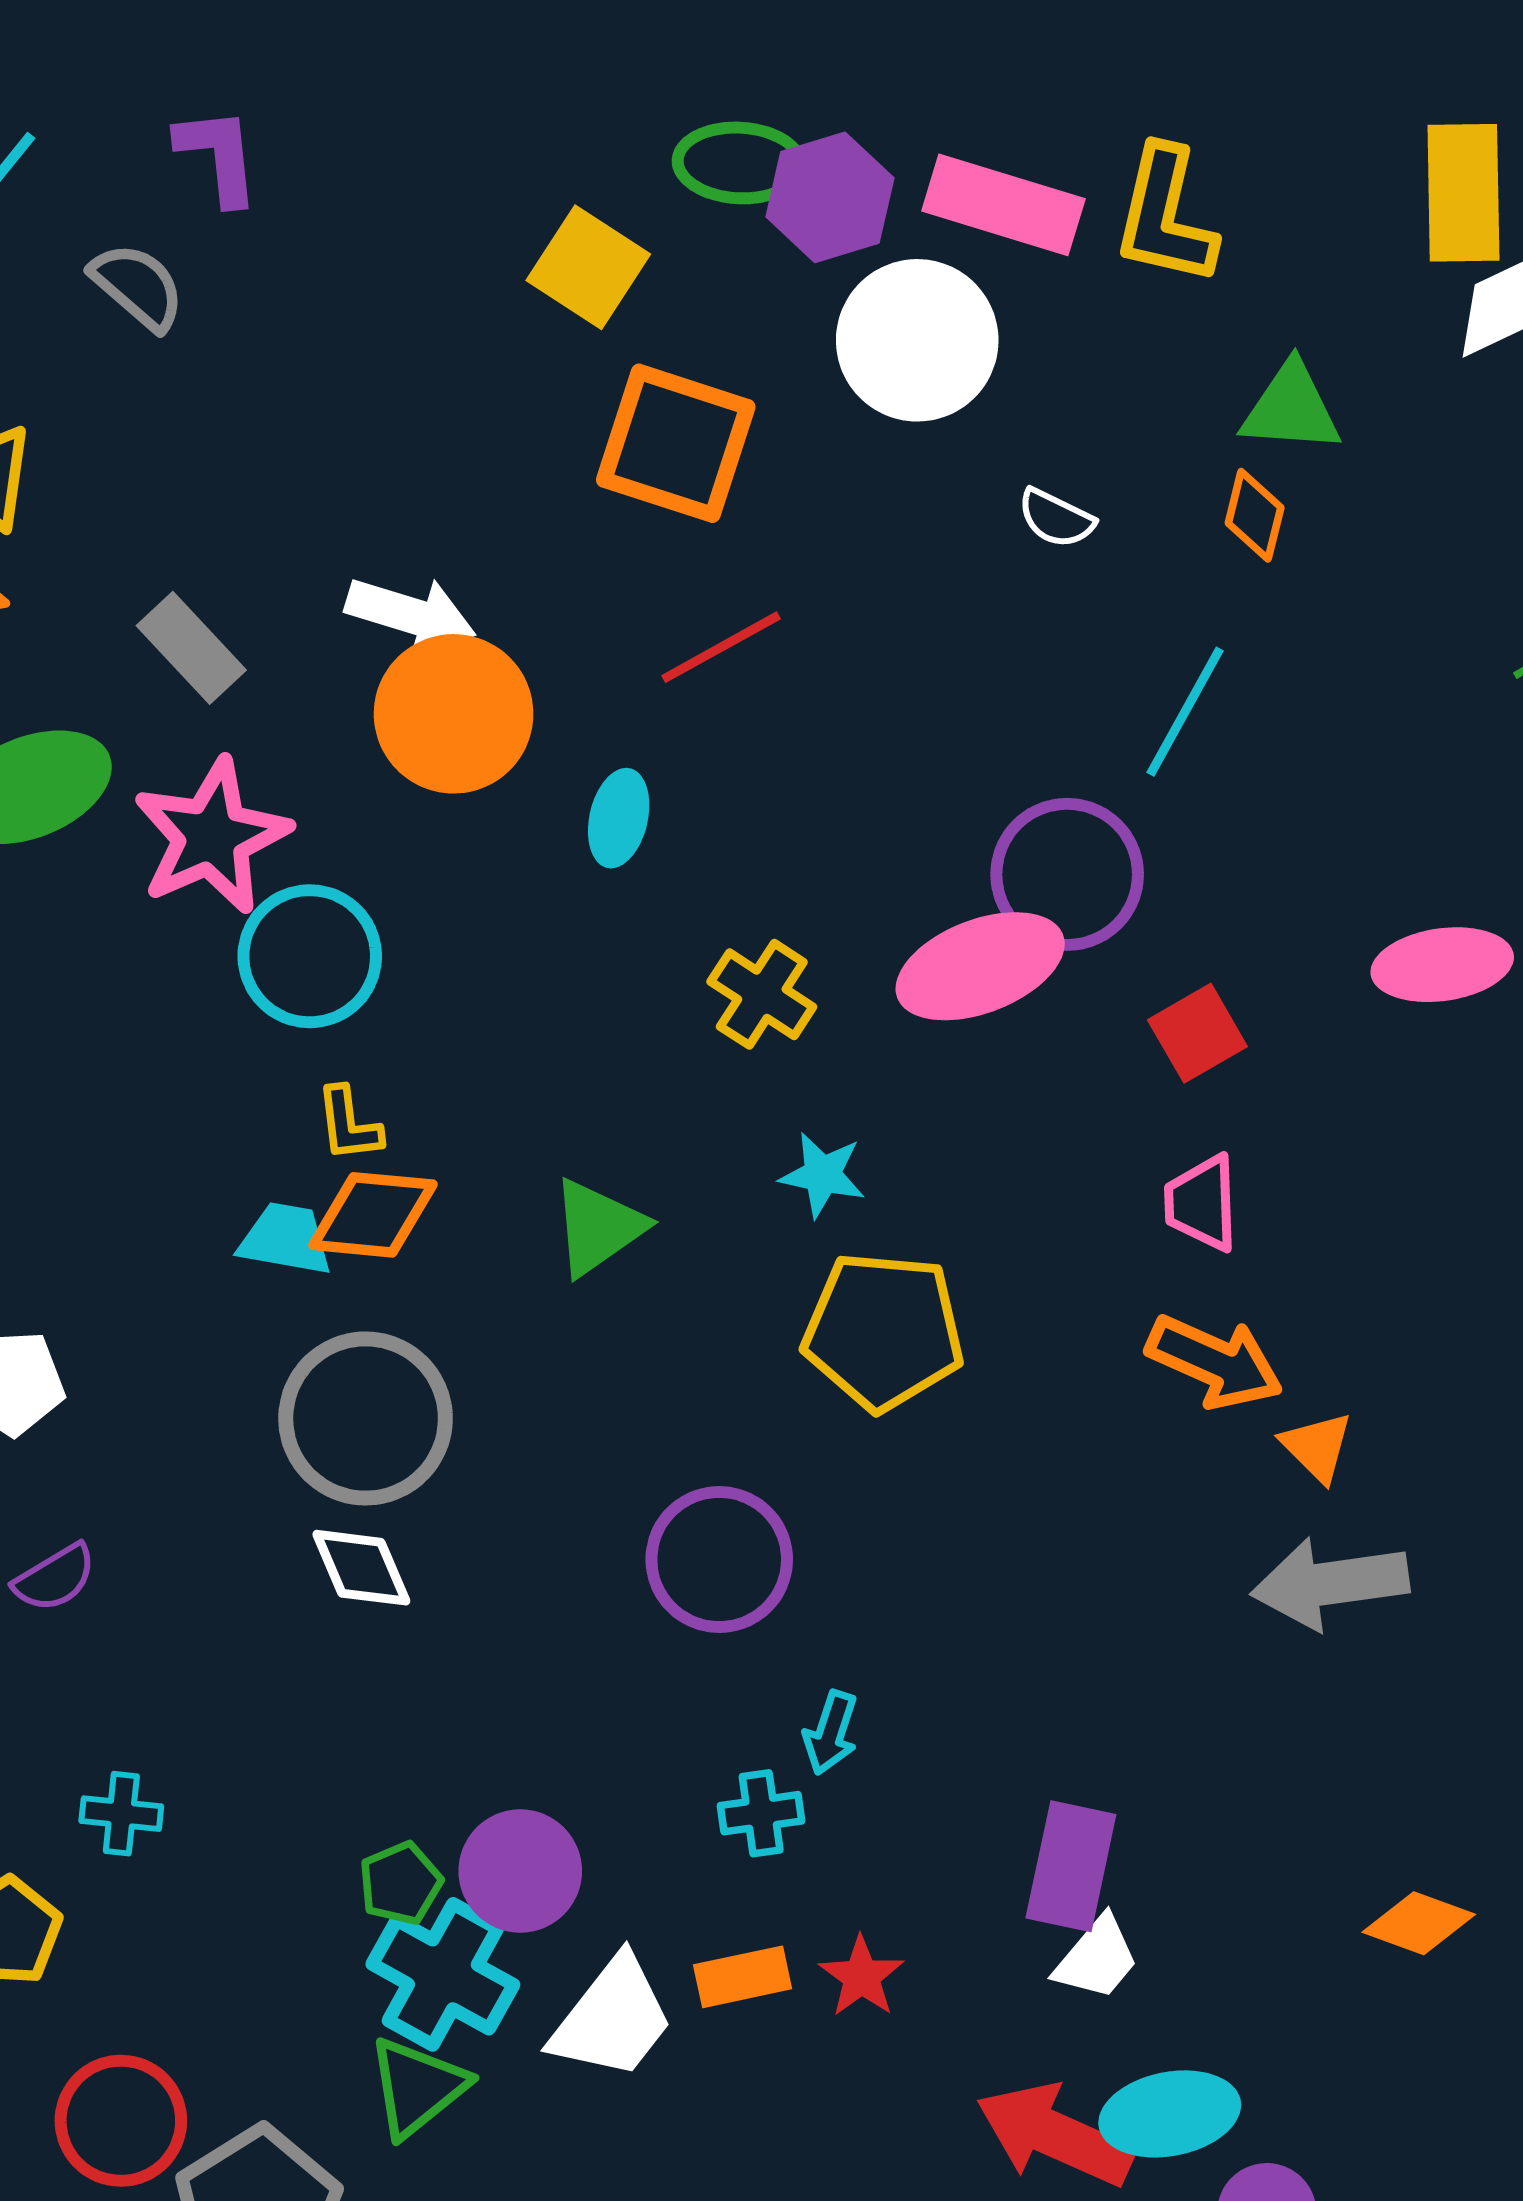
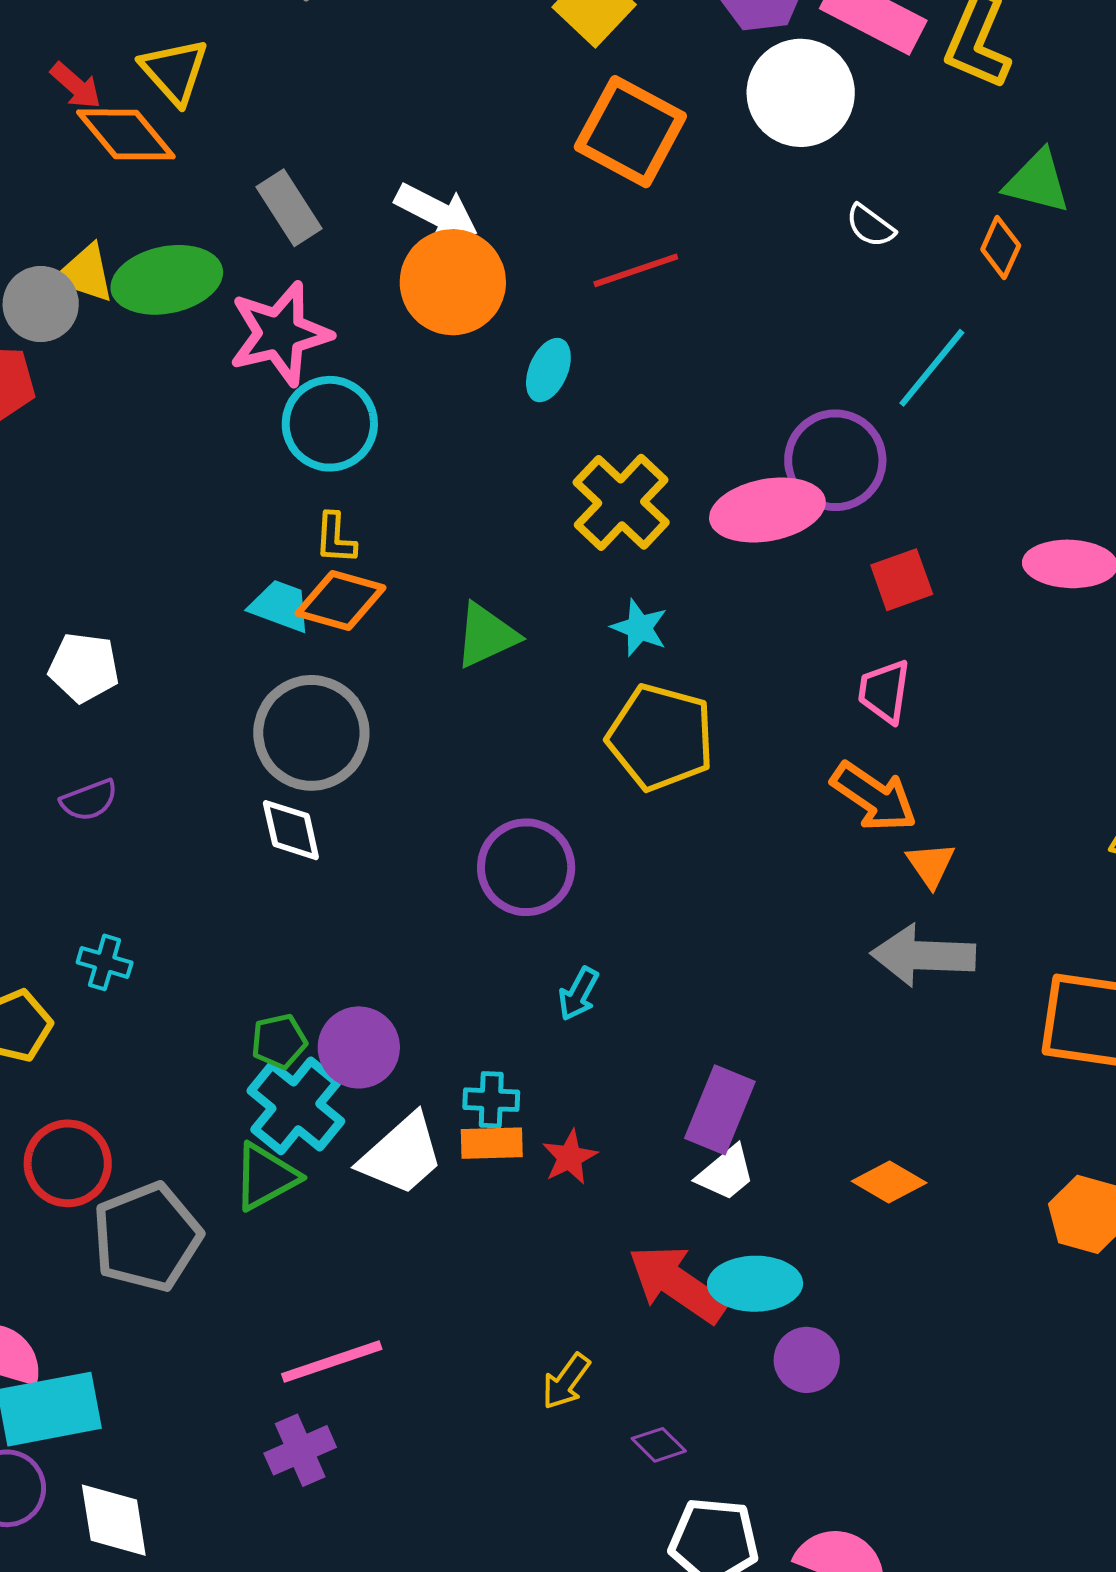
yellow cross: (762, 994) -> (621, 502), size x1.4
cyan cross: (761, 1813) -> (491, 1100), moved
orange diamond: (1419, 1923) -> (889, 1182), moved

